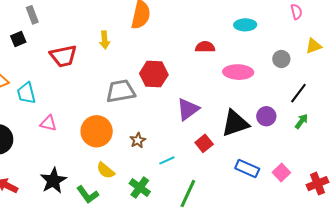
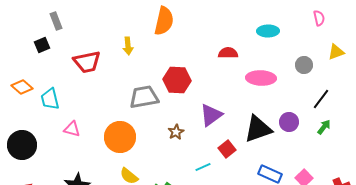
brown star: (138, 140) -> (176, 132), moved
cyan line: (167, 160) -> (203, 167), moved

